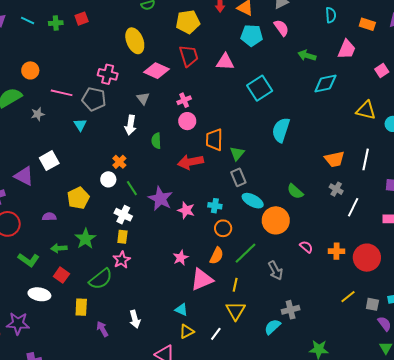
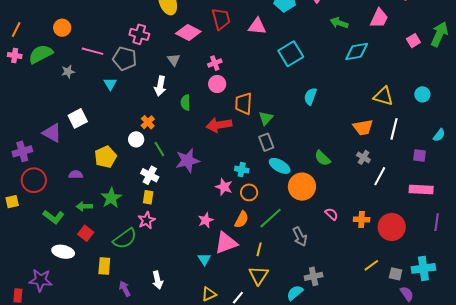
yellow triangle: (366, 110) -> (383, 96), moved
cyan semicircle: (281, 130) -> (310, 96), size x0.7
purple star: (160, 199) -> (188, 161), turned 30
pink star: (186, 210) -> (224, 187), moved
cyan triangle: (181, 310) -> (204, 259), moved, turned 32

